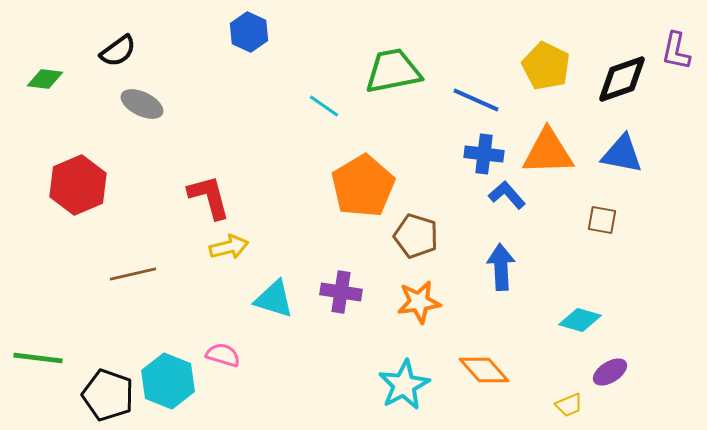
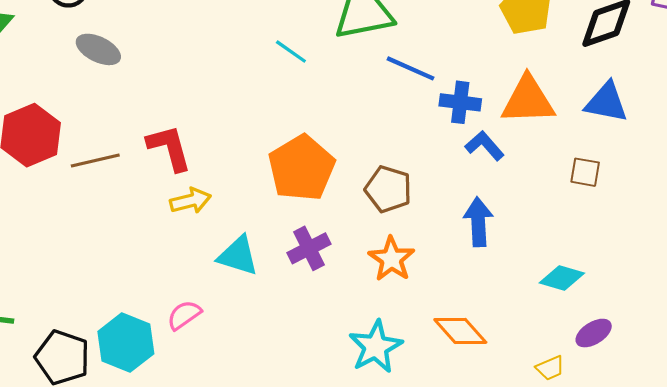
blue line: (476, 100) -> (411, 68), moved
orange pentagon: (363, 186) -> (302, 168), moved
brown line: (133, 274) -> (95, 161), moved
purple cross: (341, 292) -> (309, 248), turned -36
orange star: (419, 302) -> (391, 259), turned -30
pink semicircle: (223, 355) -> (184, 315), turned -52

